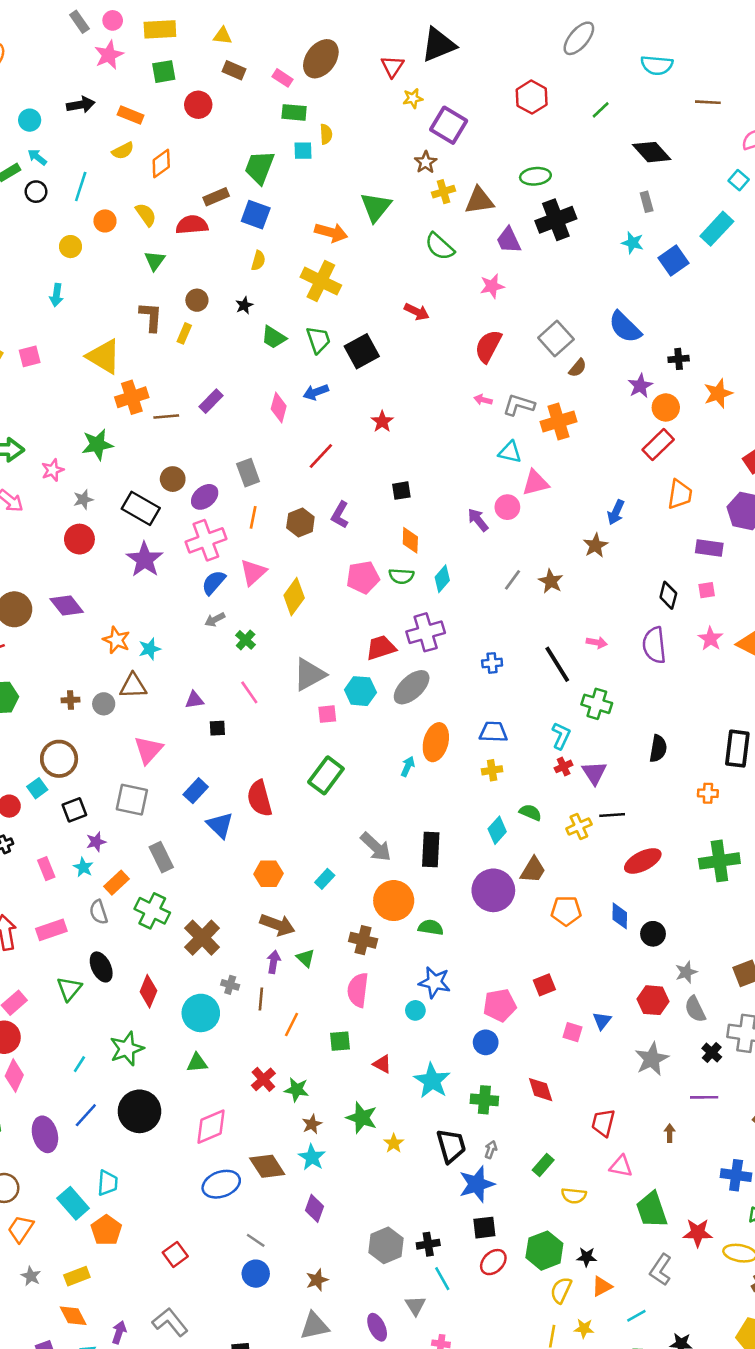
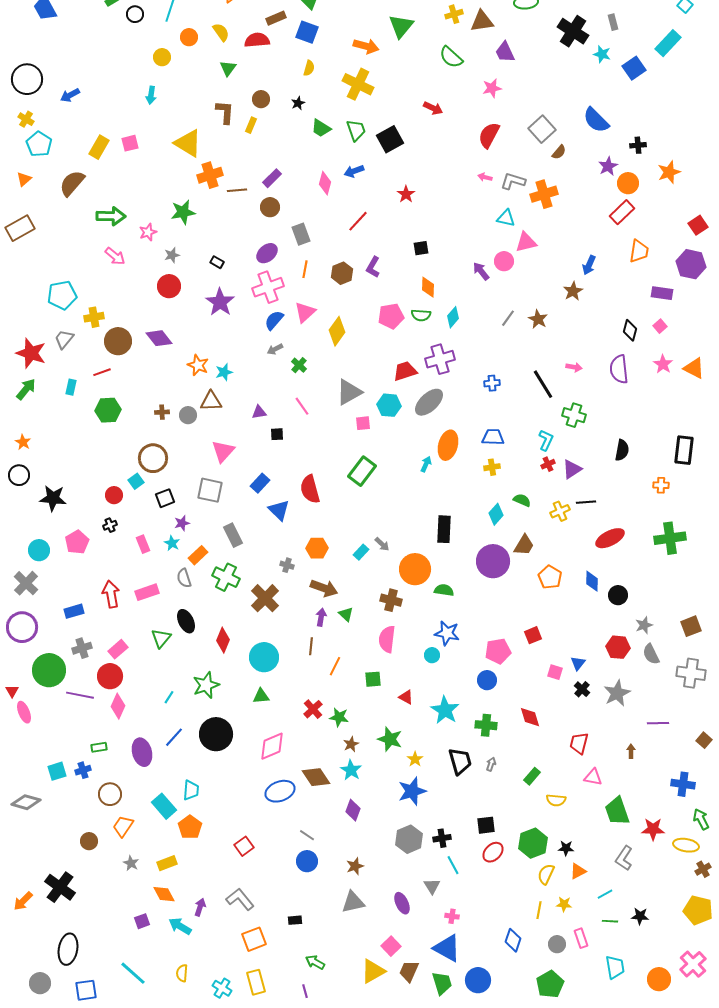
black cross: (556, 220) -> (573, 31), moved, turned -36
brown circle: (173, 479) -> (270, 207), moved
black rectangle: (141, 508) -> (217, 262), size x0.5
pink square: (707, 590) -> (660, 326), turned -32
purple triangle: (594, 773) -> (572, 469), turned 30
gray arrow: (376, 847) -> (382, 544), moved, size x0.6
orange pentagon: (566, 911) -> (550, 577), turned 30
gray cross: (230, 985) -> (287, 565), moved
black cross: (712, 1053) -> (582, 689), moved
blue star: (477, 1184) -> (412, 791), moved

